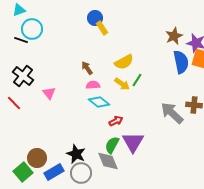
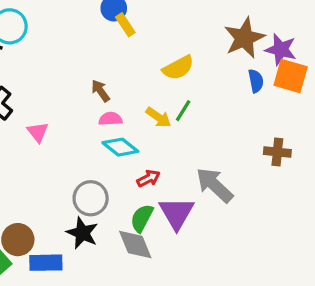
brown star: (174, 36) -> (244, 38), size x1.4
yellow semicircle: (124, 62) -> (178, 68), moved
blue semicircle: (181, 62) -> (256, 81), size x0.6
gray arrow: (172, 113) -> (215, 185), moved
blue rectangle: (54, 172) -> (46, 263), turned 30
gray circle: (81, 173) -> (91, 198), moved

